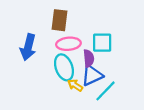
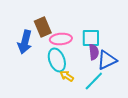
brown rectangle: (59, 20) -> (43, 27), moved, turned -30
purple semicircle: (89, 58) -> (94, 52), moved
blue triangle: (92, 75) -> (107, 60), moved

